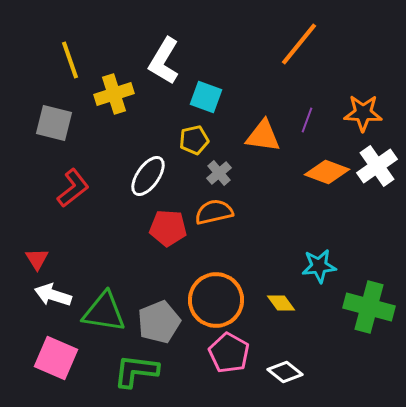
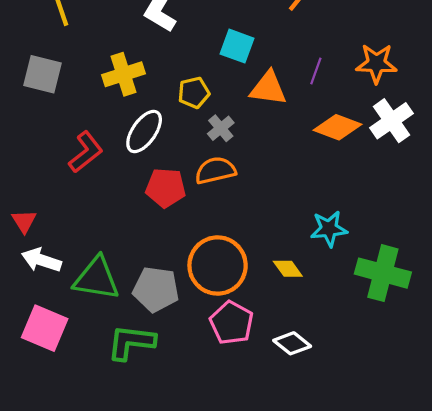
yellow cross: (114, 94) -> (124, 74), moved
cyan square: (206, 97) -> (237, 46), moved
red L-shape: (73, 188) -> (86, 152), moved
gray pentagon: (159, 322) -> (156, 289), turned 30

